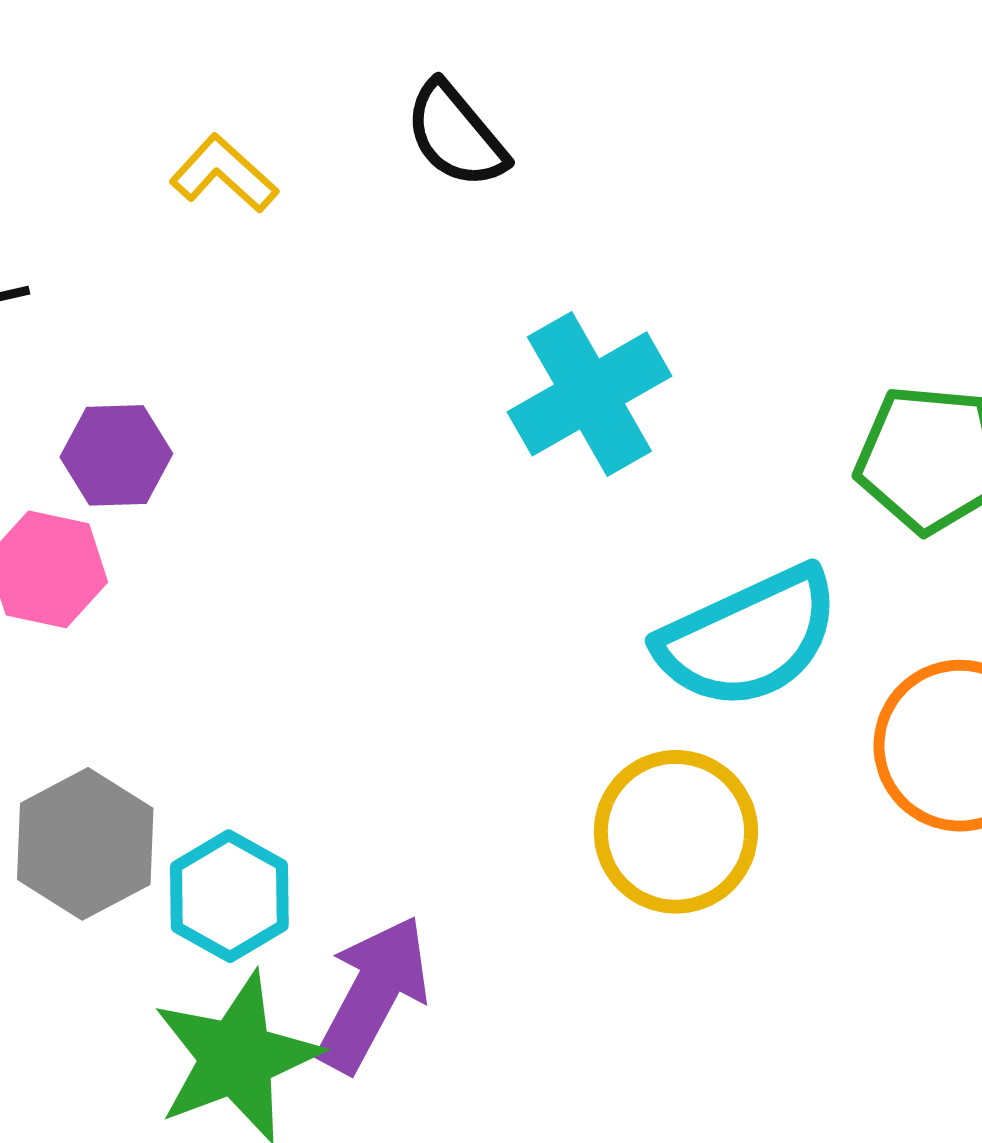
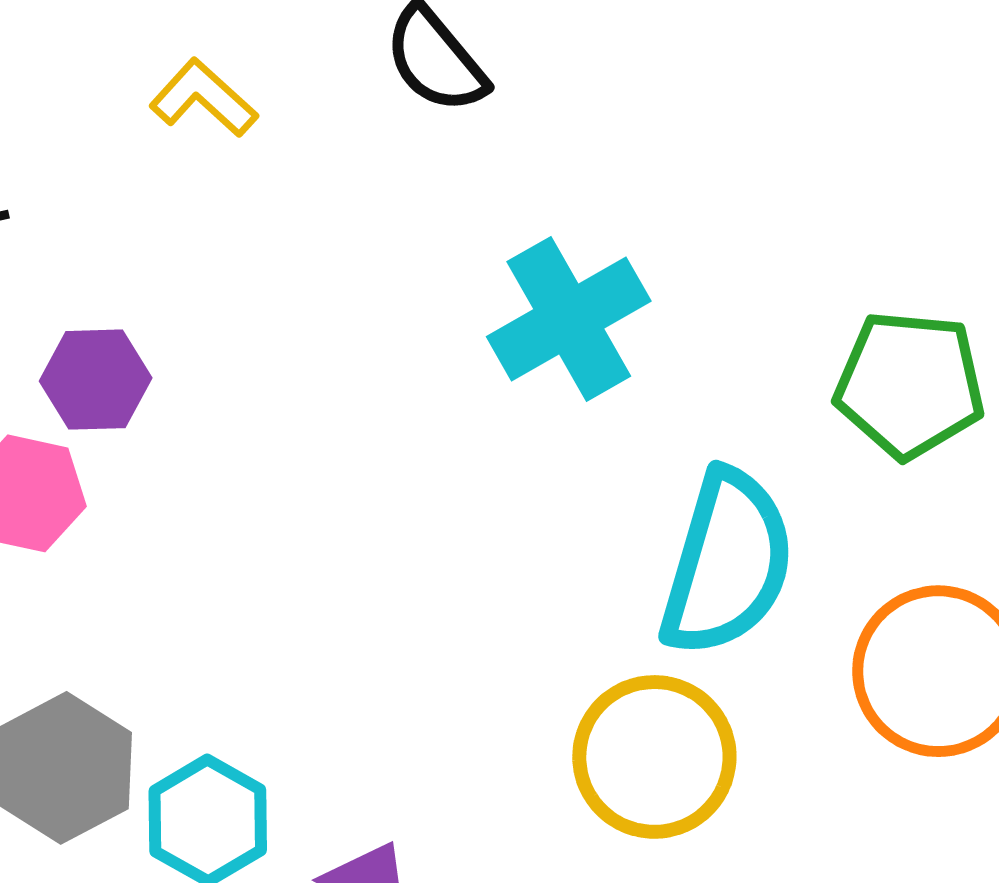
cyan semicircle: (748, 638) -> (727, 563), turned -49

